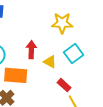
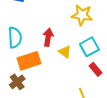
orange rectangle: (16, 75) -> (29, 61), turned -30
red rectangle: (64, 85) -> (96, 69), moved

